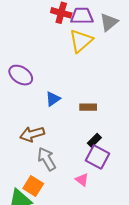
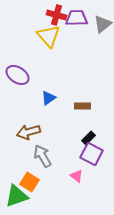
yellow triangle: (81, 41) -> (49, 36), moved, turned -30

